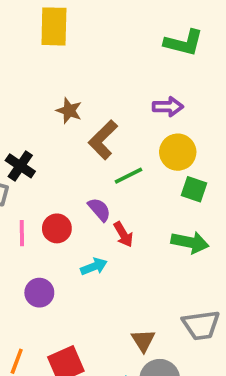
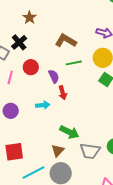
brown star: (69, 111) -> (30, 18), moved
brown L-shape: (103, 140) -> (66, 41), turned 60
red circle: (57, 228) -> (31, 67), moved
green arrow: (190, 242) -> (69, 132), moved

